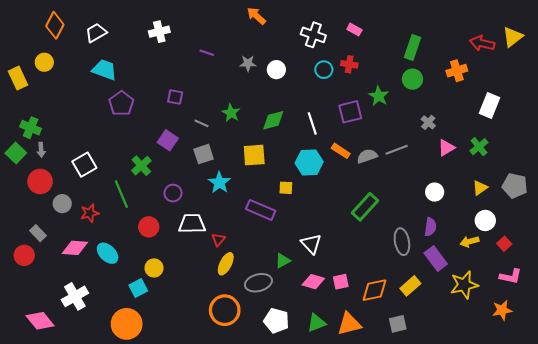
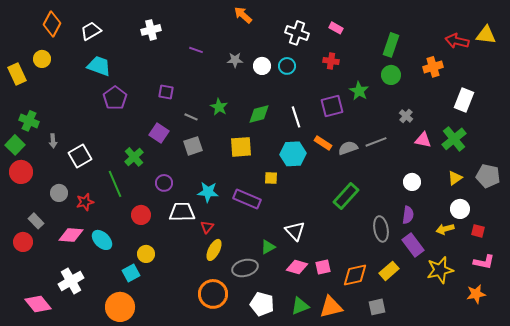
yellow triangle: (513, 37) -> (486, 35), turned 45
cyan circle: (324, 70) -> (287, 66), moved
green cross: (479, 147) -> (454, 139), size x1.4
pink triangle: (446, 148) -> (423, 140), turned 42
gray arrow: (41, 150) -> (53, 141), moved
red circle: (40, 181) -> (21, 172), moved
cyan star: (219, 183) -> (208, 192), moved, turned -30
red square: (504, 244) -> (478, 231), turned -32

